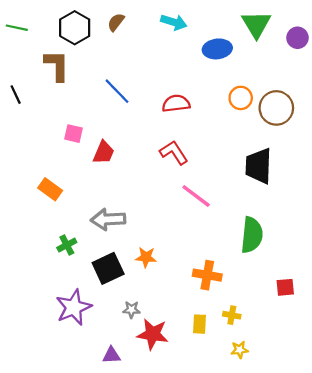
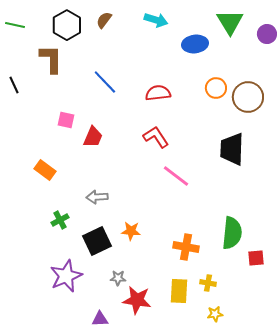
gray arrow: (108, 219) -> (97, 197), size x0.7
green semicircle: (252, 235) -> (232, 233), moved
yellow rectangle: (199, 324) -> (179, 291), size x1.4

